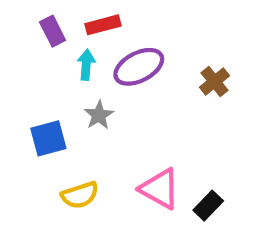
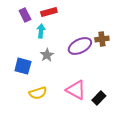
purple ellipse: (139, 67) -> (80, 46), moved
brown cross: (214, 82) -> (102, 39), turned 32
blue square: (48, 138) -> (23, 66), turned 30

